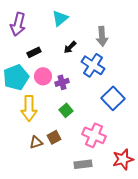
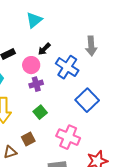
gray arrow: (102, 36) -> (91, 46), moved
pink circle: (43, 76) -> (31, 65), moved
brown triangle: (36, 142) -> (10, 152), moved

